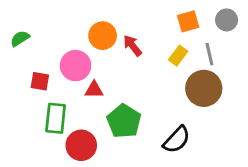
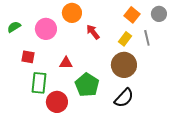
orange square: (188, 21) -> (132, 15), turned -35
orange circle: (103, 36) -> (72, 13), moved
pink circle: (76, 66) -> (46, 29), moved
brown circle: (204, 88) -> (124, 65), moved

